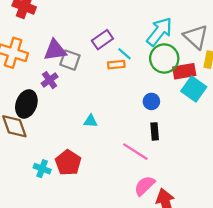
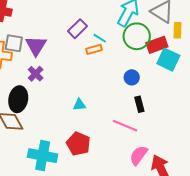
purple triangle: (55, 50) -> (36, 46), turned -40
gray square: (70, 60) -> (14, 43), moved
red pentagon: (68, 163) -> (78, 144), moved
cyan cross: (42, 169) -> (43, 156), size x1.8

